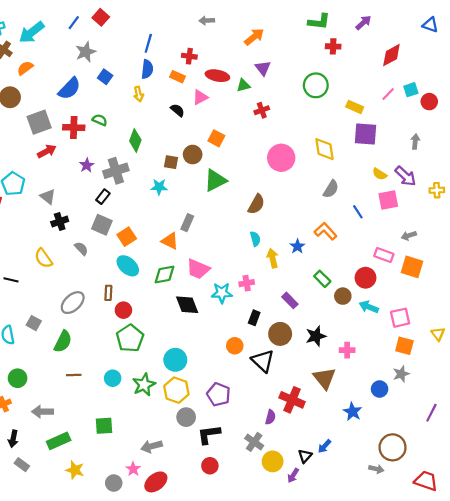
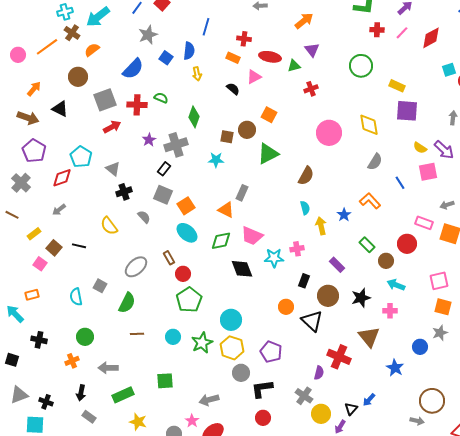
blue semicircle: (147, 69) -> (189, 51), moved
pink line: (388, 94) -> (402, 33), moved
brown rectangle: (108, 293) -> (169, 258), turned -32
cyan arrow: (369, 307) -> (396, 285), moved

